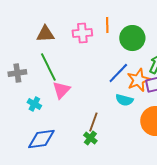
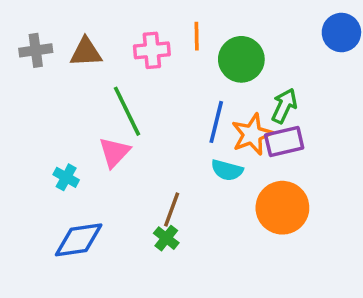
green line: (48, 67) -> (127, 111), moved
gray cross: (17, 73) -> (36, 50), moved
blue line: (118, 73) -> (216, 122), turned -30

